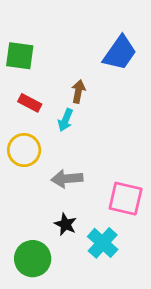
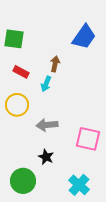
cyan cross: (103, 243) -> (79, 185), moved

